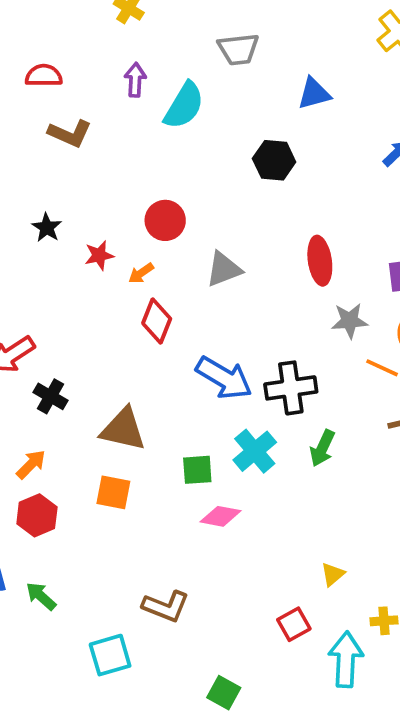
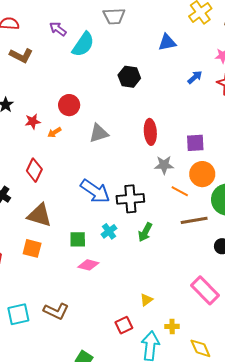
purple arrow: (135, 80) -> (58, 29), turned -60
blue triangle: (314, 94) -> (167, 42), moved
red diamond: (157, 321) -> (34, 170), moved
cyan cross: (255, 451) -> (109, 231), size x0.7
cyan square: (110, 655) -> (18, 314), moved

